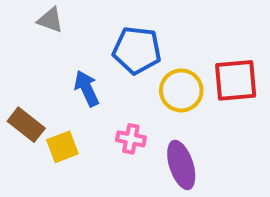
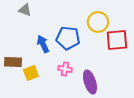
blue pentagon: (137, 50) -> (68, 38), moved
yellow circle: (181, 90) -> (98, 22), moved
brown rectangle: (26, 125) -> (13, 62), turned -36

